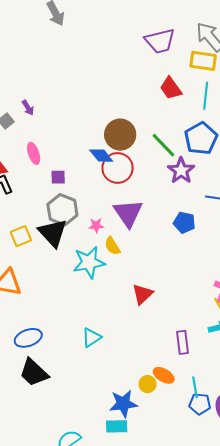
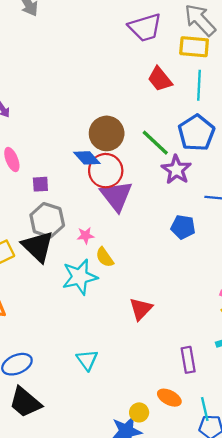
purple triangle: (128, 213) -> (116, 196), moved
cyan triangle: (92, 337) -> (87, 360), turned -30
yellow circle: (147, 384) -> (139, 412), moved

